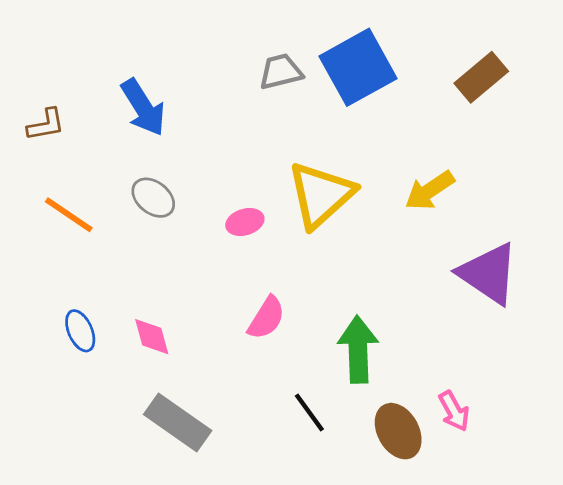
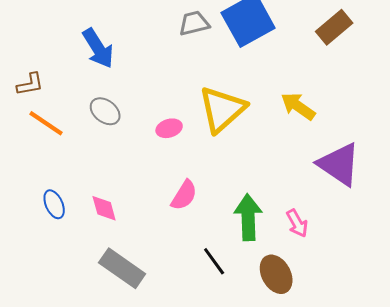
brown L-shape: (46, 125) -> (30, 84), moved
yellow arrow: (430, 190) -> (298, 106), turned 69
pink arrow: (454, 411) -> (297, 223), moved

